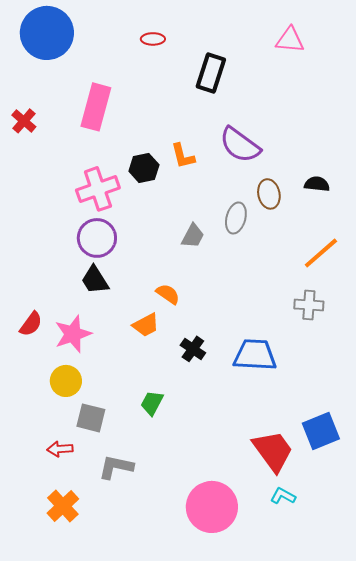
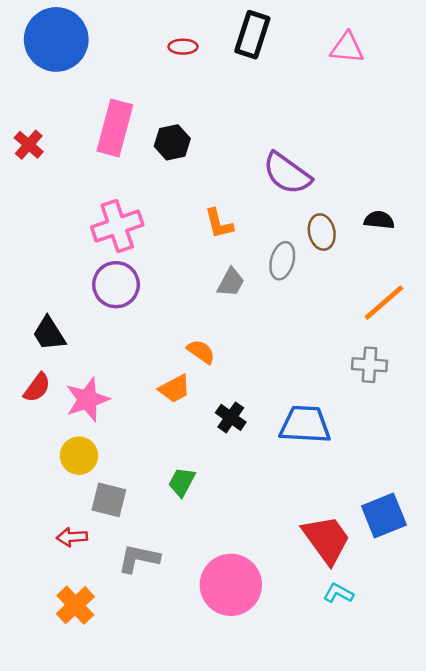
black rectangle: (211, 73) -> (252, 35), moved
orange L-shape: (183, 156) -> (219, 224), moved
black hexagon: (144, 168) -> (172, 142), moved
black trapezoid: (95, 280) -> (49, 334), moved
pink circle: (212, 507) -> (231, 585), moved

